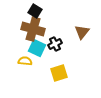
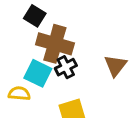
brown cross: (33, 29) -> (55, 44), moved
brown triangle: (82, 32) -> (115, 66), moved

